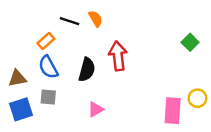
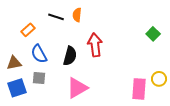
orange semicircle: (96, 19) -> (77, 15), turned -144
orange rectangle: (46, 41) -> (28, 30), moved
pink triangle: (96, 109) -> (77, 88), size x1.6

